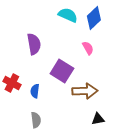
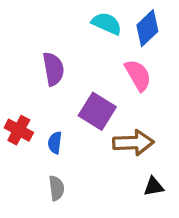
pink semicircle: (88, 48) -> (138, 75), size x1.5

